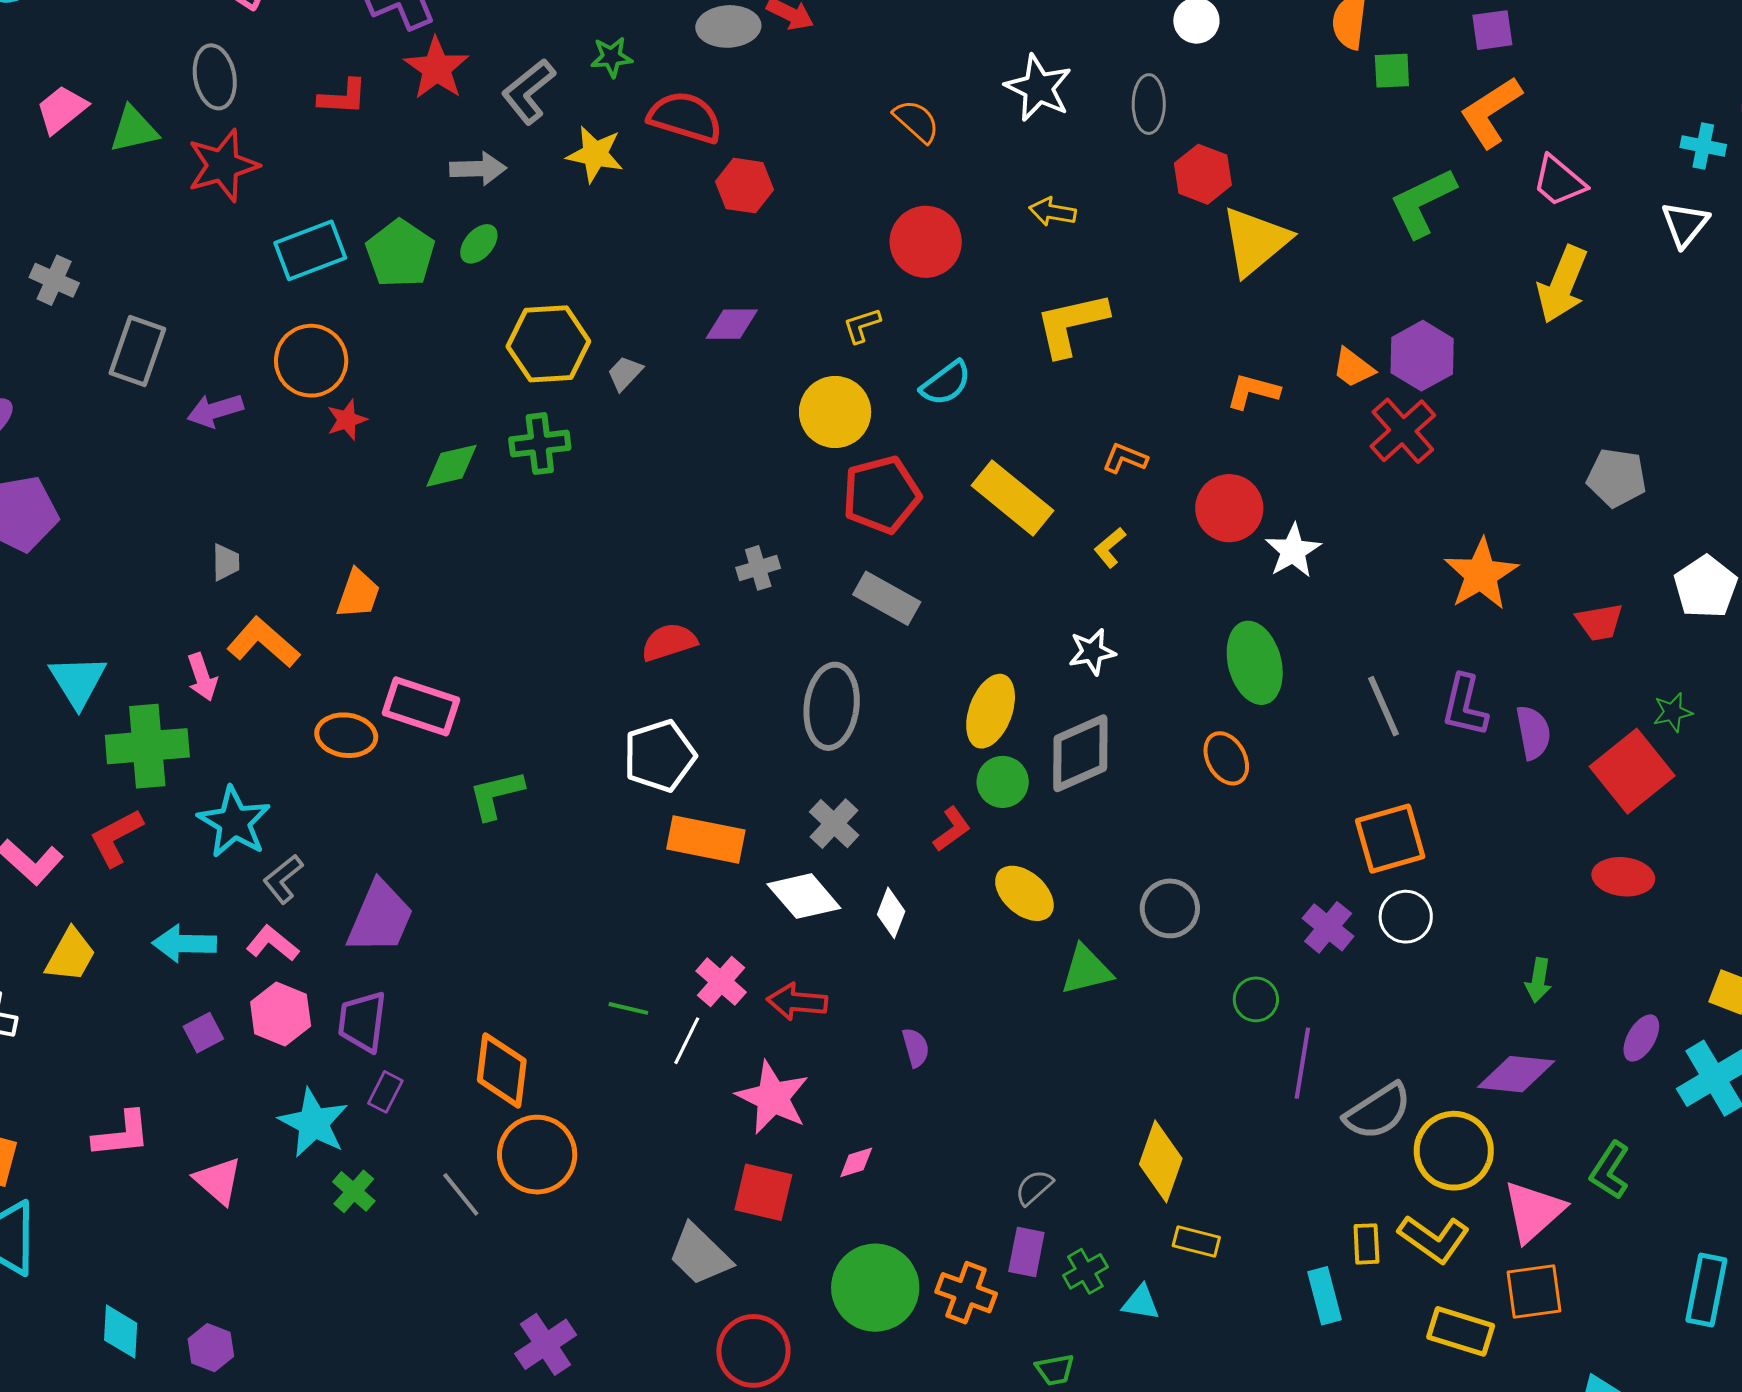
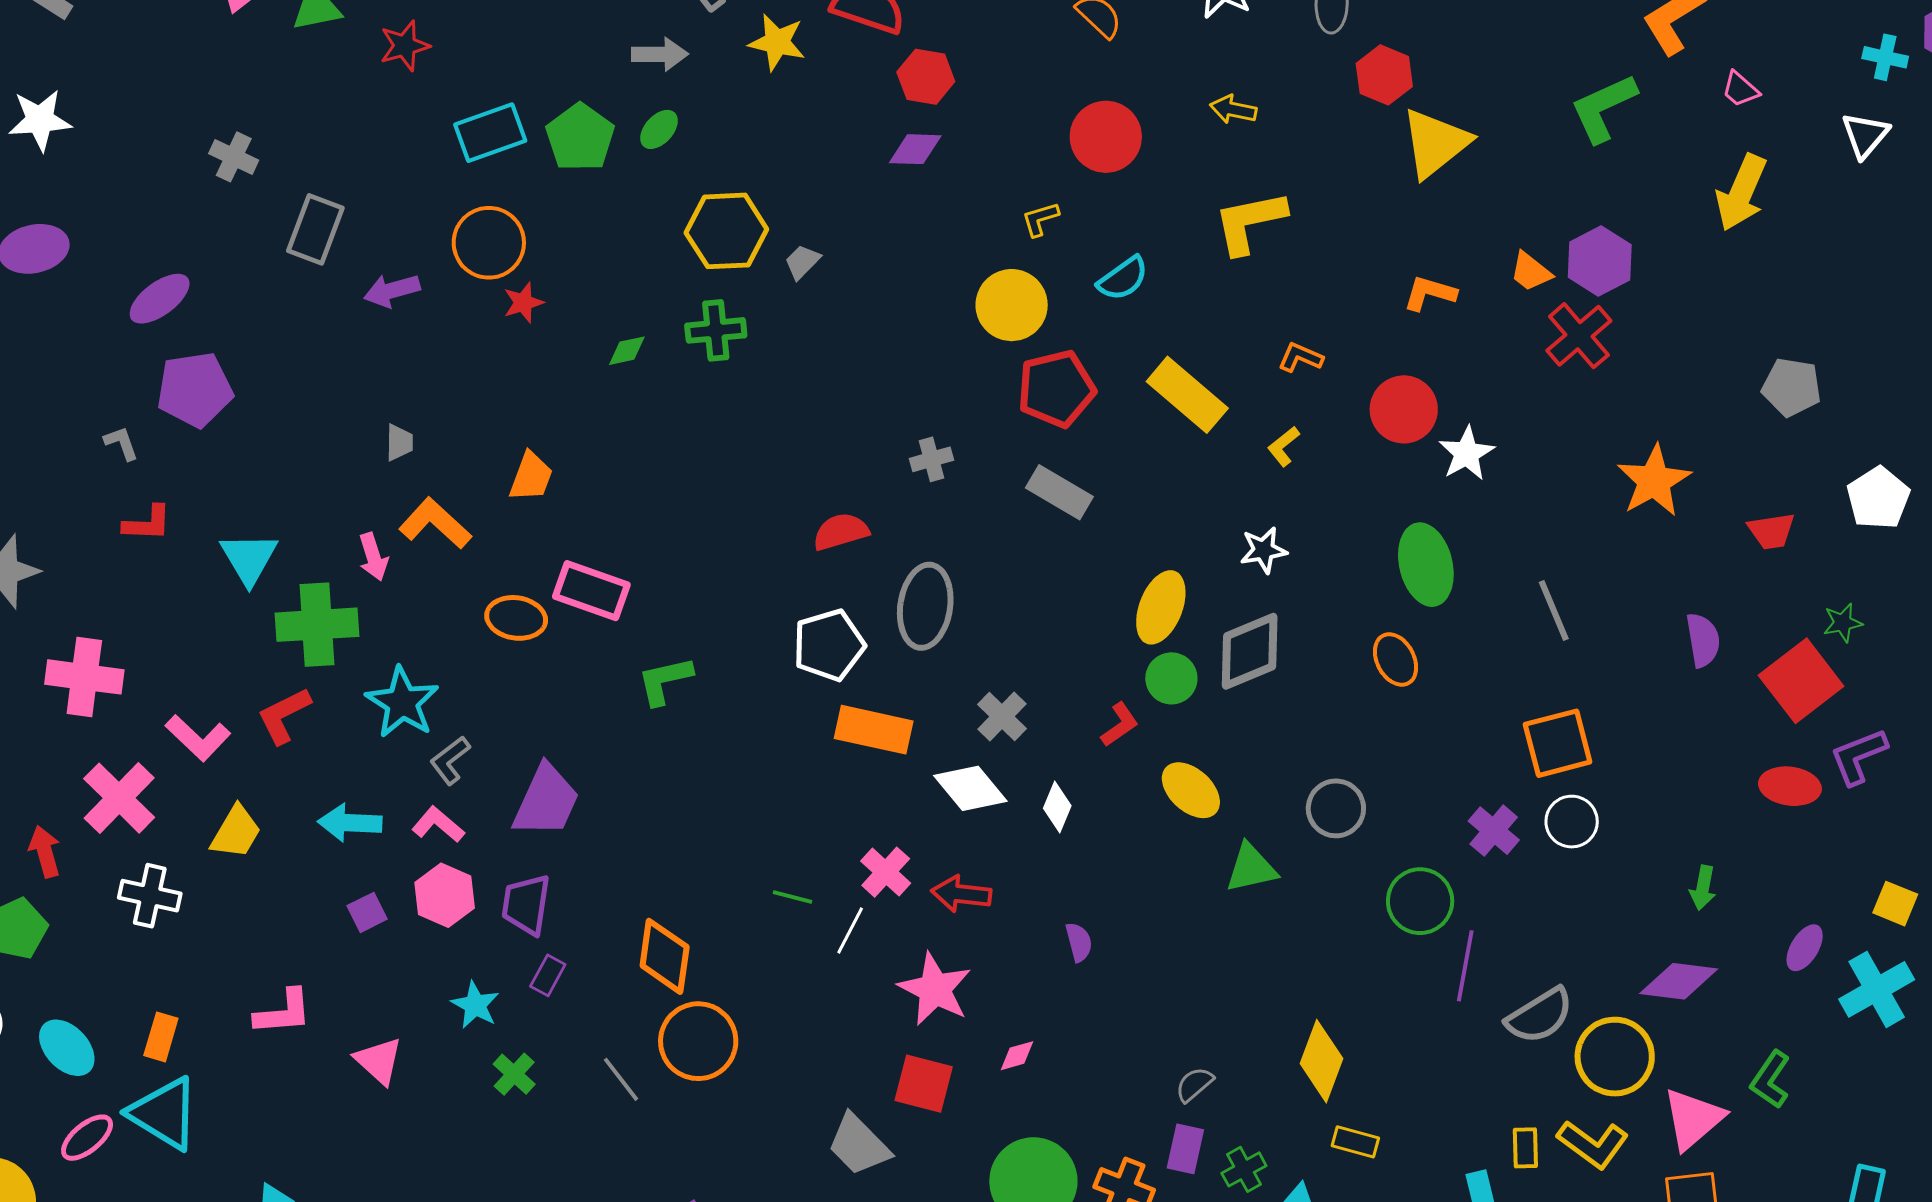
red star: (223, 165) -> (405, 46), size x0.7
pink trapezoid: (1559, 181) -> (1740, 89), size x0.7
purple diamond: (732, 324) -> (915, 149), moved
green diamond: (451, 466) -> (627, 351), size x0.7
gray ellipse: (832, 706) -> (925, 606), moved
purple L-shape: (1465, 706) -> (1858, 756), moved, turned 54
green circle: (1256, 999) -> (1420, 901), size x1.5
cyan star: (314, 1123) -> (475, 1005), size x0.7

